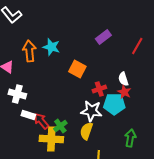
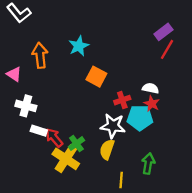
purple rectangle: (103, 37) -> (163, 32), moved
cyan star: (51, 47) -> (79, 46), moved, turned 30
white semicircle: (123, 79) -> (151, 88), turned 120
green arrow: (130, 138) -> (148, 164), moved
yellow cross: (51, 139) -> (66, 159), turned 30

